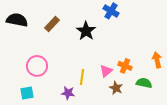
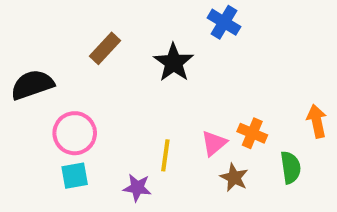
black semicircle: (17, 20) -> (32, 85), moved, turned -30
green semicircle: (144, 83) -> (291, 167), turned 70
cyan square: (27, 93) -> (75, 176), moved

